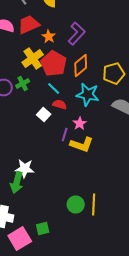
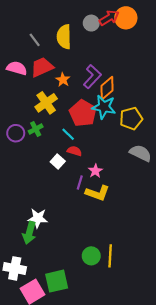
red pentagon: (54, 64) -> (83, 113), moved
orange diamond: (81, 66) -> (107, 88), moved
cyan star: (88, 94) -> (104, 107), moved
green square: (43, 228) -> (57, 281), size x1.6

